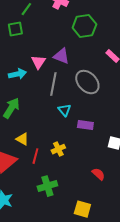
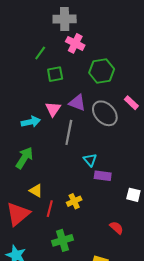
green square: (15, 29) -> (55, 74), moved
gray ellipse: (87, 82) -> (105, 113), moved
cyan triangle: (64, 110) -> (90, 160), moved

